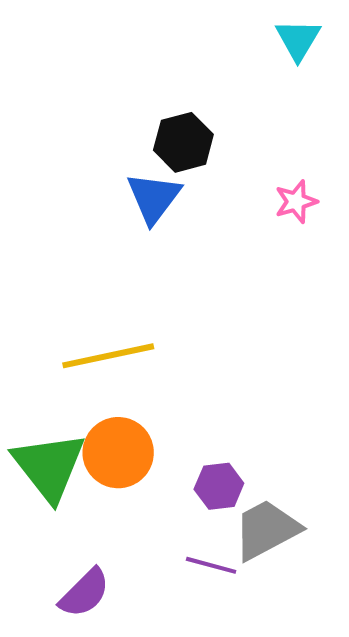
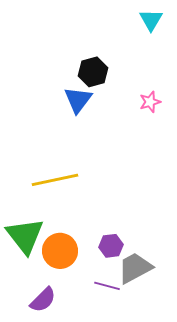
orange circle: (118, 453) -> (60, 251), moved

